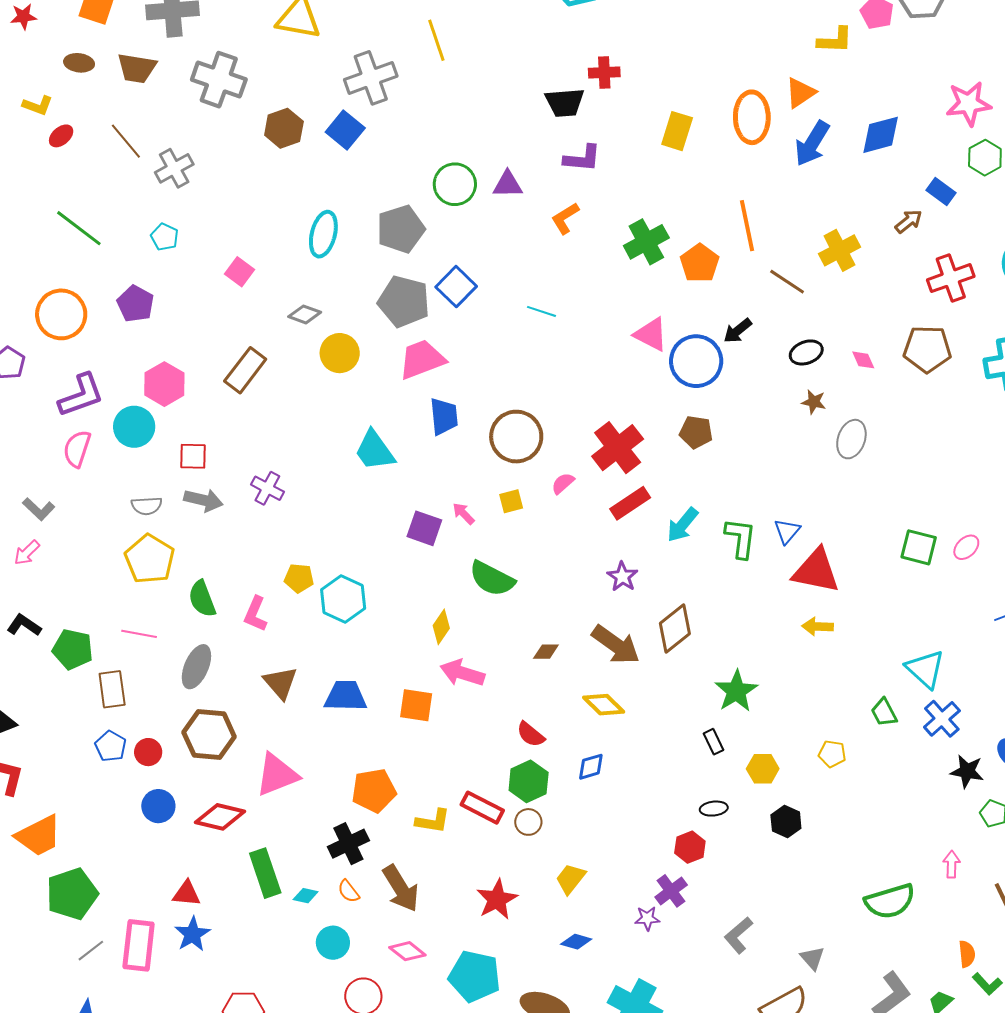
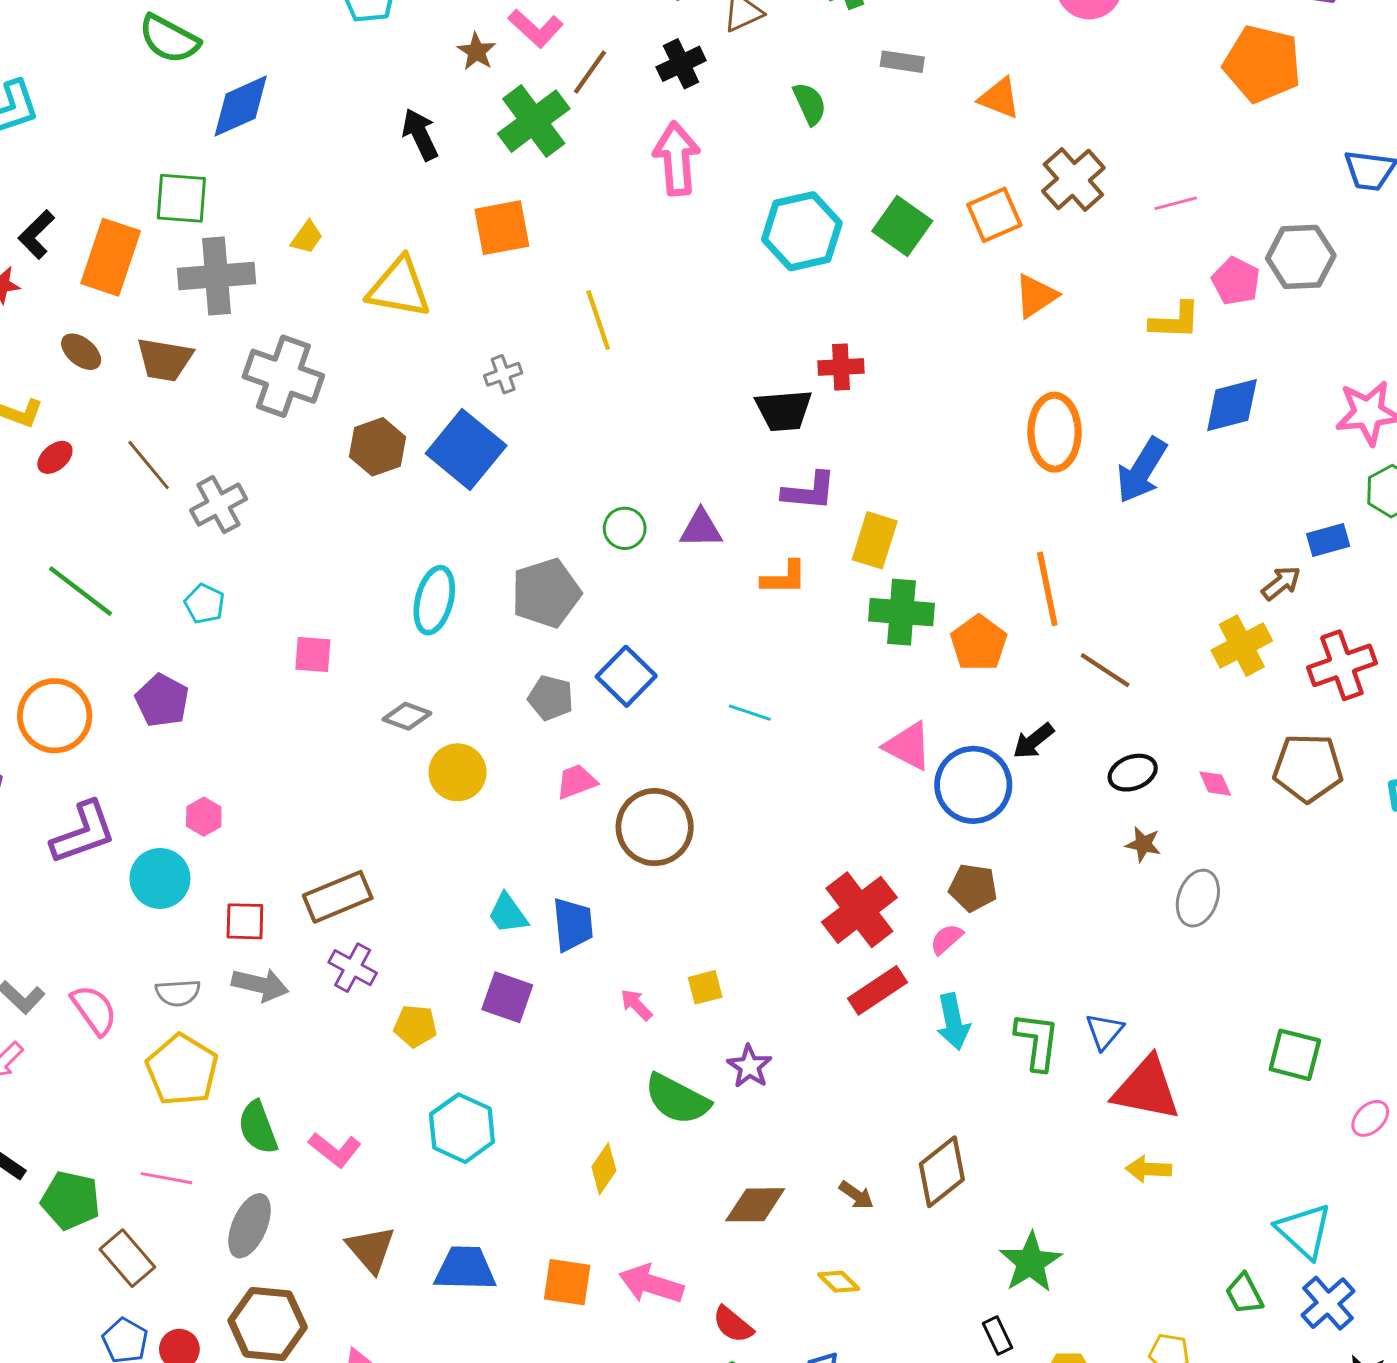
brown ellipse: (79, 63) -> (81, 352), turned 32
gray cross: (371, 78) -> (503, 374), size x0.5
orange triangle: (800, 93) -> (1036, 296), moved
blue square: (345, 130) -> (466, 449), size x1.4
yellow rectangle: (677, 131) -> (875, 540), moved
blue diamond: (881, 135) -> (1232, 405), moved
green circle: (455, 184) -> (625, 528), size x0.7
blue rectangle: (941, 191) -> (1328, 540), turned -52
orange L-shape: (565, 218) -> (784, 578), turned -148
green cross: (646, 242) -> (902, 612), turned 33
yellow cross: (840, 250) -> (1242, 646), moved
pink square: (240, 272) -> (313, 654), turned -32
gray pentagon: (404, 302) -> (551, 698), size x0.6
pink trapezoid: (422, 359) -> (576, 782), size x0.6
brown rectangle: (245, 370) -> (338, 897), moved, turned 30
pink hexagon: (164, 384) -> (204, 817), size x0.6
blue trapezoid: (444, 416) -> (573, 925), moved
brown circle: (516, 437) -> (655, 827), moved
pink semicircle: (77, 449) -> (94, 1010), moved, turned 126
cyan trapezoid: (375, 451) -> (508, 914), size x0.7
pink semicircle: (563, 483) -> (947, 939), moved
cyan arrow: (682, 525) -> (953, 1022), turned -51
purple square: (424, 528) -> (507, 997), moved
pink ellipse: (966, 547) -> (1370, 1118), moved
purple star: (622, 577) -> (749, 1066), moved
yellow pentagon: (299, 578) -> (415, 1026), moved
pink L-shape: (255, 614) -> (335, 1150), turned -75
brown arrow: (616, 645) -> (856, 1195), size x0.5
brown diamond: (546, 652) -> (755, 1205), size x1.6
pink arrow: (462, 673) -> (651, 1284), moved
brown rectangle: (112, 689) -> (127, 1258), turned -33
yellow diamond: (604, 705) -> (839, 1282), size x0.7

